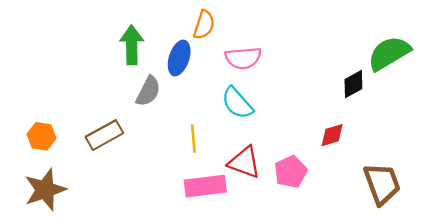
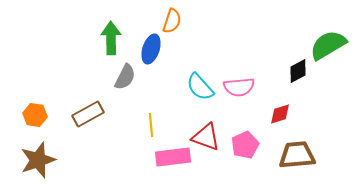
pink semicircle: (243, 58) -> (239, 87), moved
yellow line: (193, 139) -> (151, 125), moved
brown trapezoid: (382, 184) -> (297, 155), moved, turned -75

